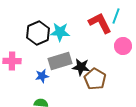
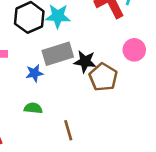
pink circle: (123, 46) -> (134, 50), moved

